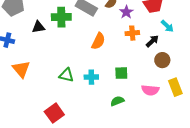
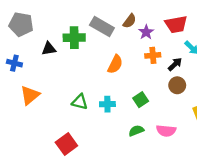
brown circle: (162, 60) -> (177, 85), moved
orange triangle: (21, 69) -> (30, 95), turned 30
green square: (121, 73) -> (141, 100), turned -32
pink semicircle: (150, 90) -> (166, 131), moved

